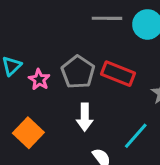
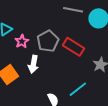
white arrow: (85, 117) -> (33, 64), moved

